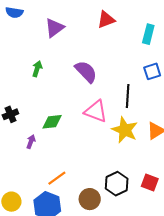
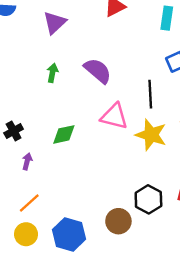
green arrow: (37, 69) -> (52, 73), moved
purple arrow: (31, 142) -> (27, 161), moved
orange line: (57, 178) -> (29, 203), moved

